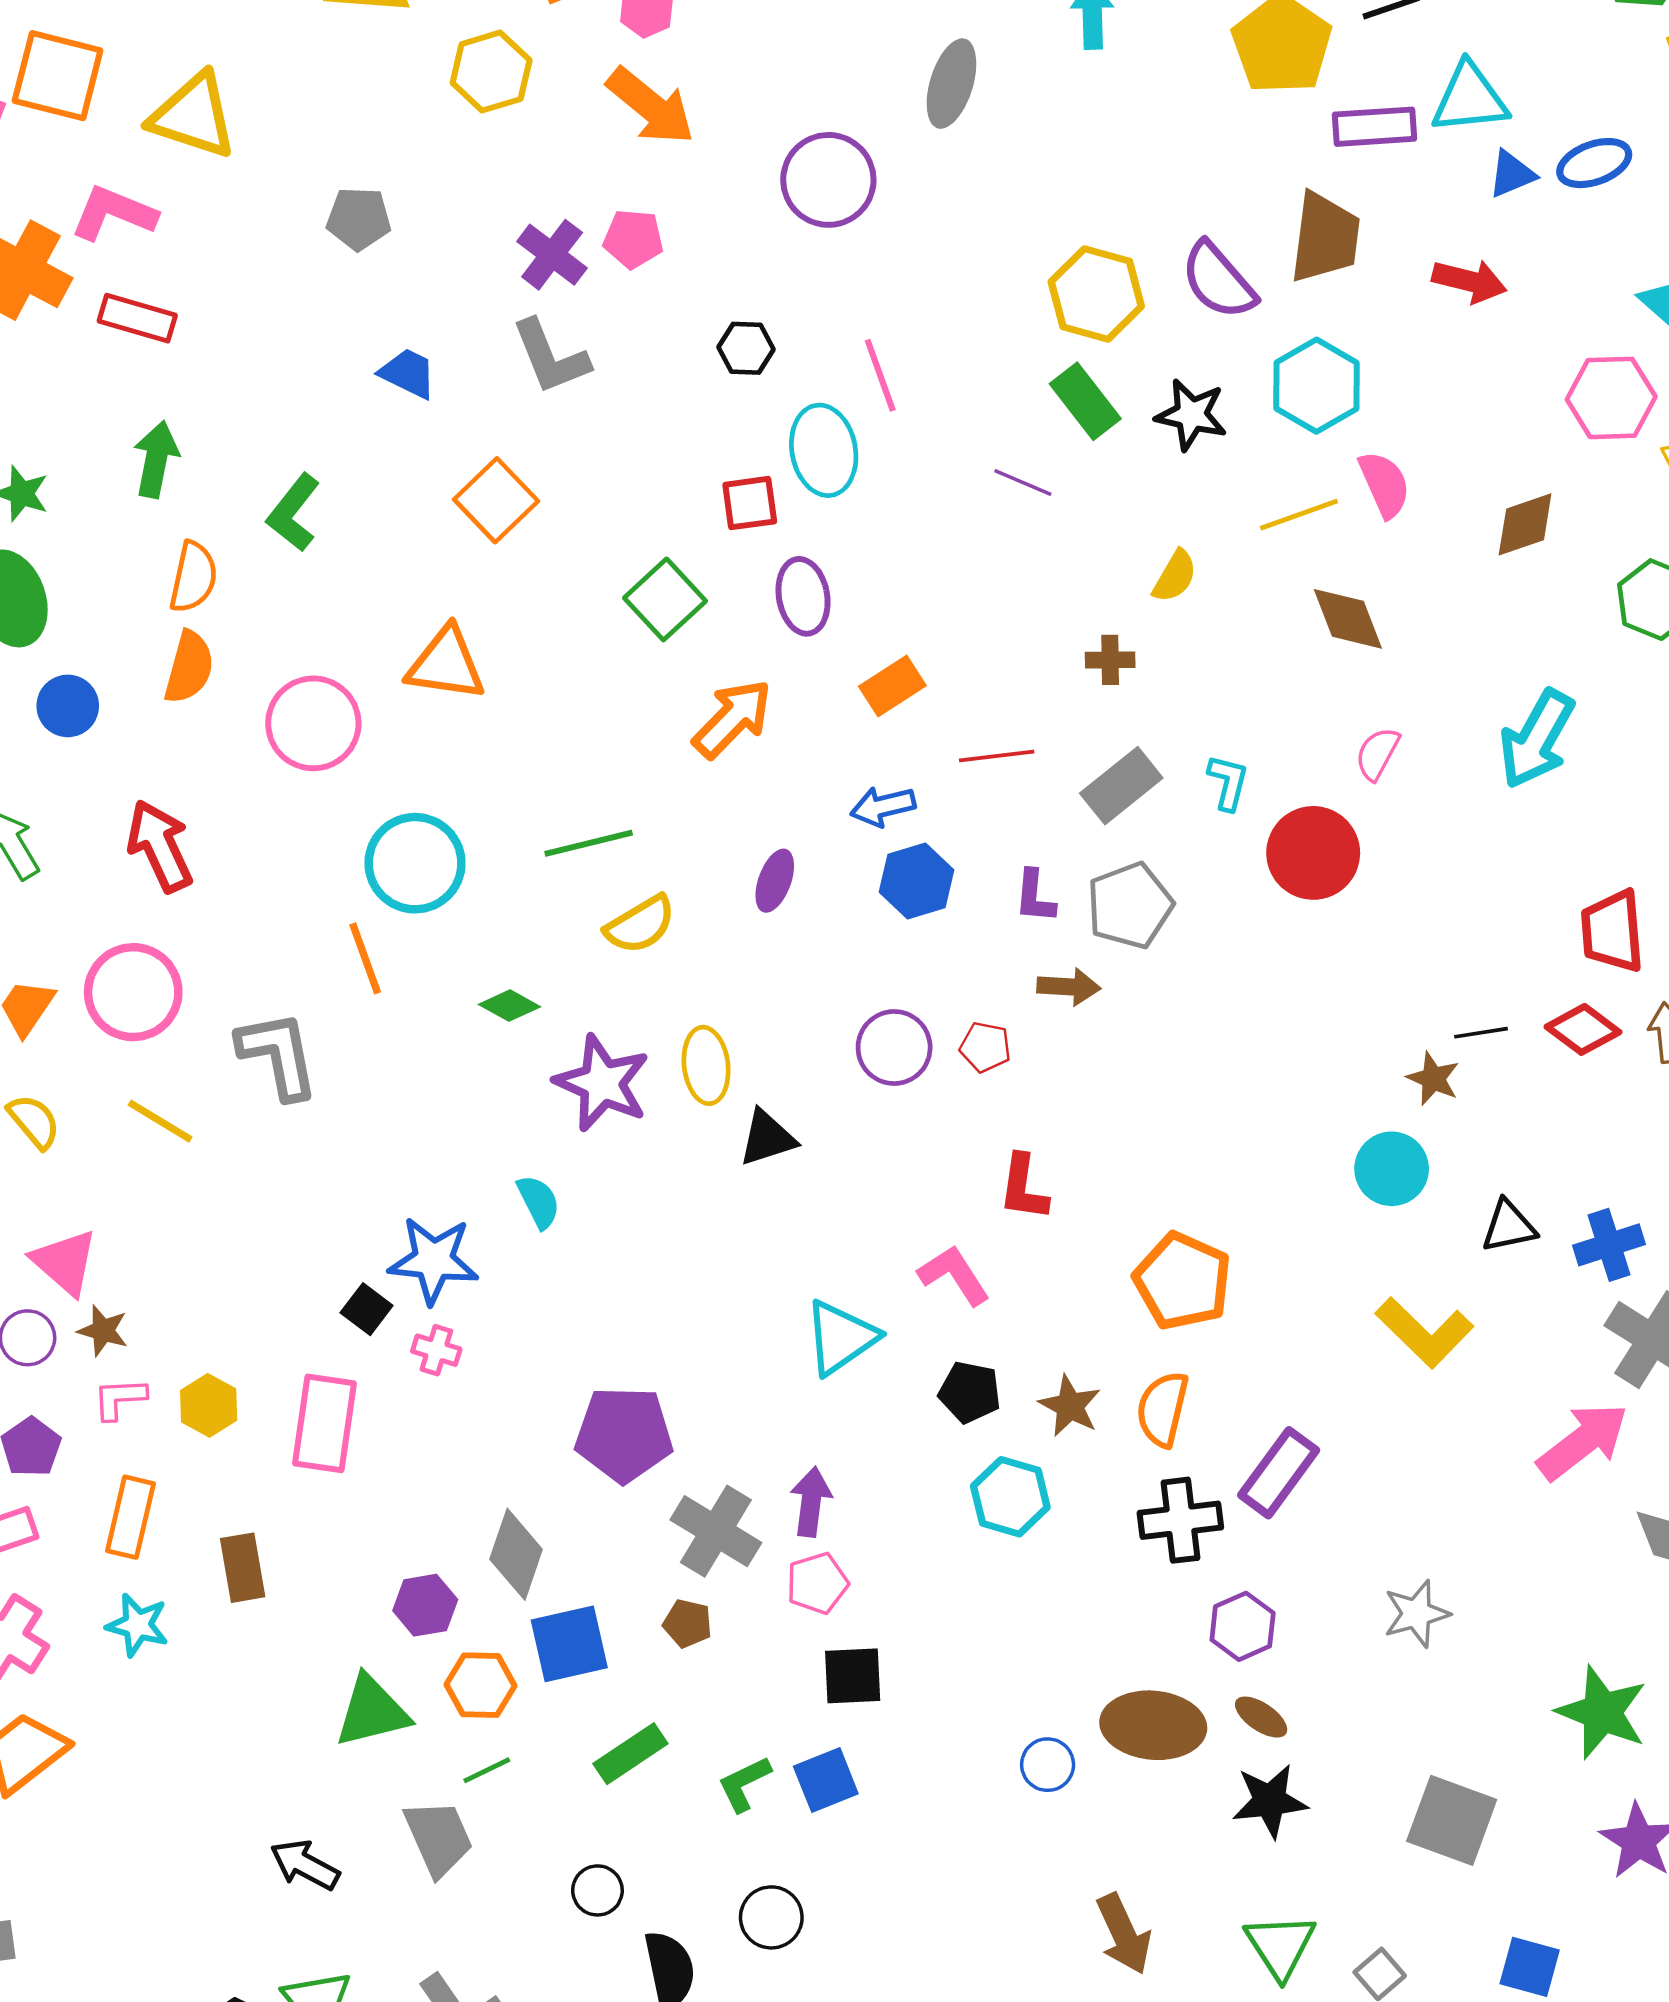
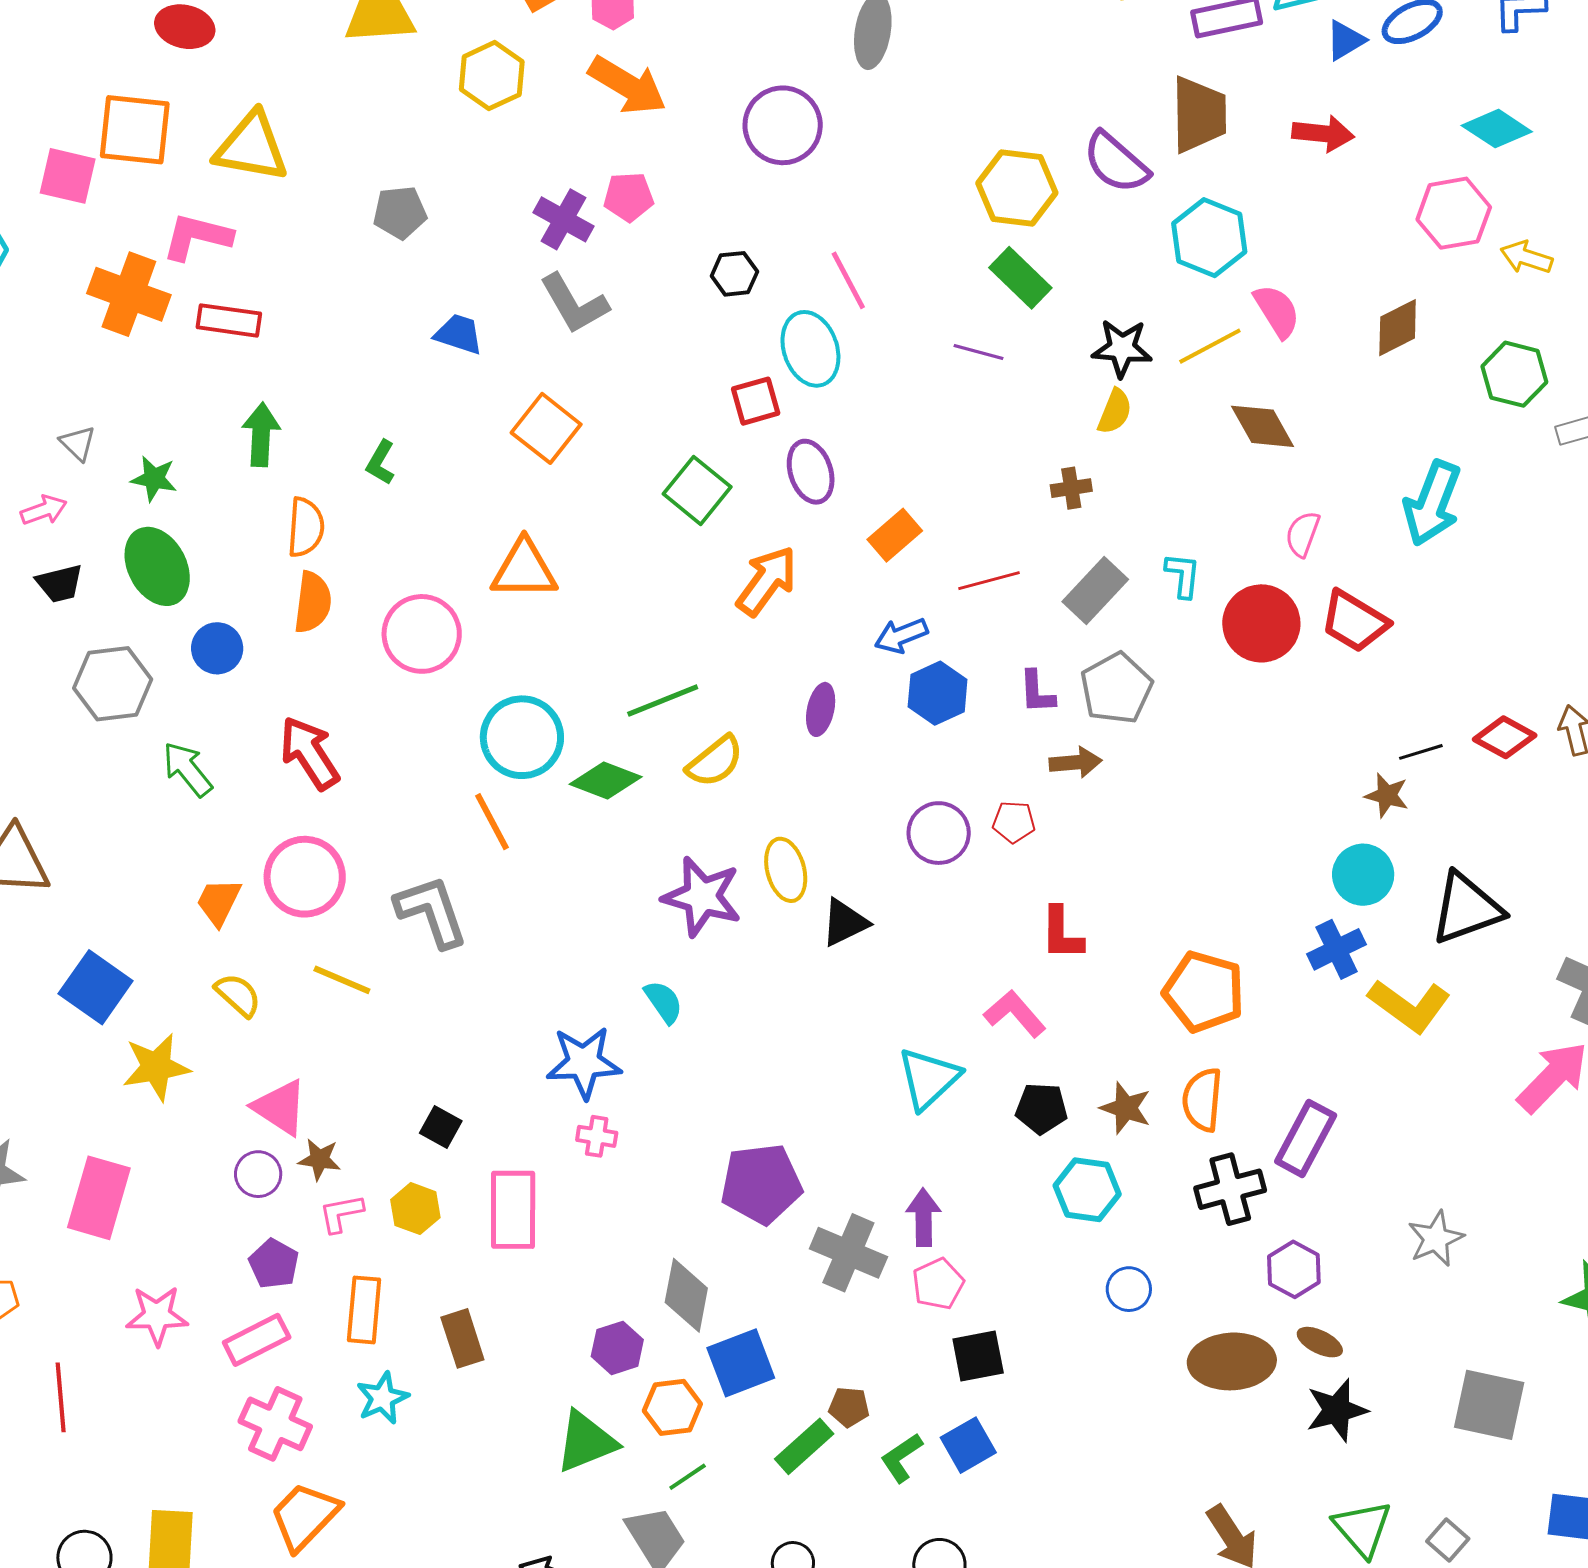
black star: (1191, 415) -> (1122, 348), moved
green L-shape: (293, 513) -> (381, 462), size x0.7
red trapezoid: (1612, 931) -> (1354, 621), moved, turned -46
green diamond: (510, 1006) -> (606, 780), moved, size x1.4
black triangle: (1509, 1226) -> (1466, 908), size x1.6
blue cross: (1609, 1245) -> (1337, 949), moved
black square: (367, 1309) -> (441, 1127), moved
brown pentagon: (688, 1623) -> (849, 1407), moved
cyan star: (137, 1625) -> (382, 1398), turned -30
blue circle: (1048, 1765) -> (1129, 1289), moved

